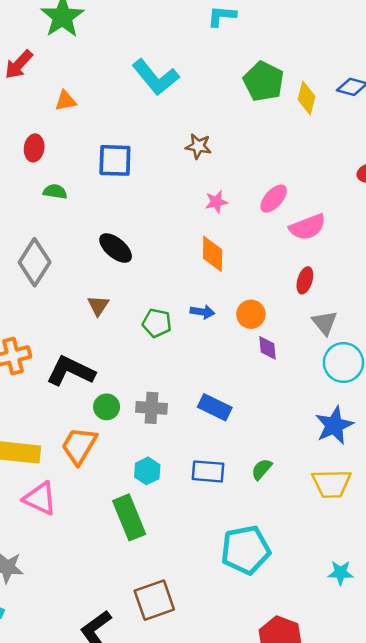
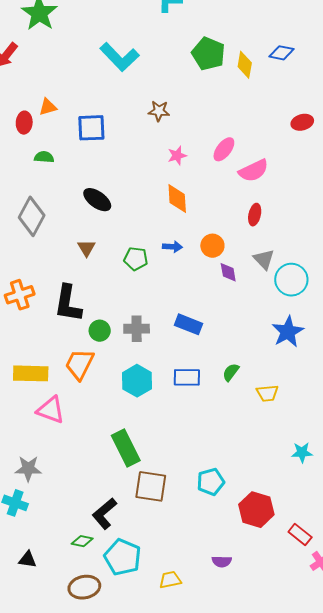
orange triangle: (66, 101) -> (48, 107), moved
gray triangle: (325, 323) -> (264, 259), moved
black L-shape: (71, 371) -> (68, 303), turned -102
cyan hexagon: (147, 471) -> (137, 381), size x1.4
yellow trapezoid: (331, 484) -> (267, 393), moved, size x0.7
green rectangle: (129, 517) -> (126, 448), moved
cyan pentagon: (246, 550) -> (211, 482), moved, size x0.7
brown square: (154, 600) -> (151, 486), turned 32

